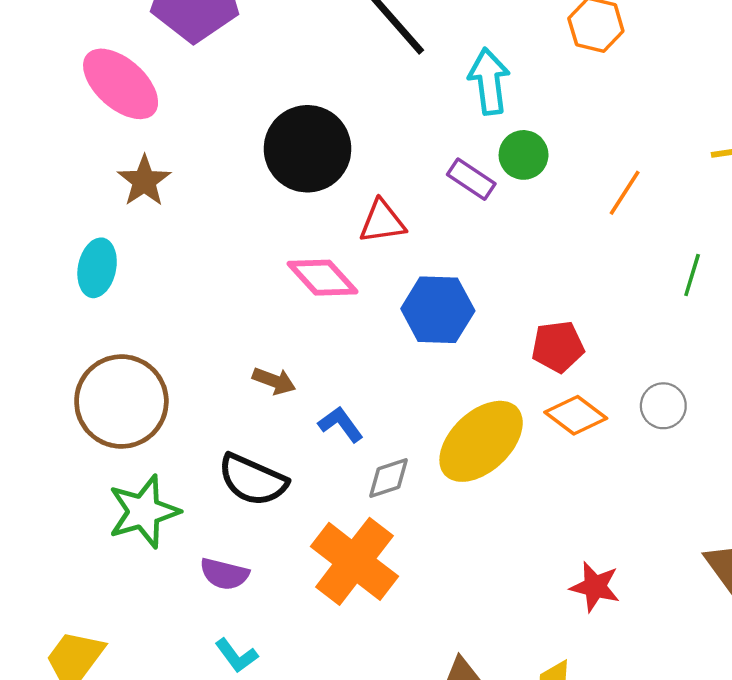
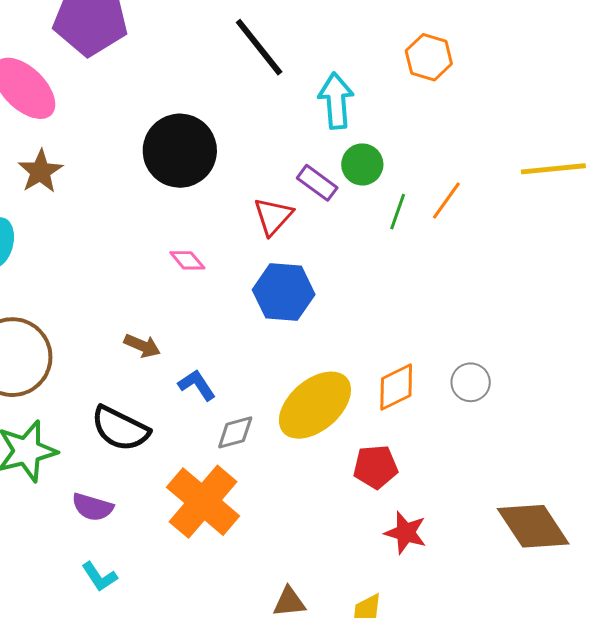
red triangle: (382, 222) -> (273, 216), moved, turned -42
green line: (692, 275) -> (398, 212), moved
pink diamond: (322, 278) -> (187, 260), size x0.6
red pentagon: (558, 347) -> (375, 467), moved
orange diamond: (576, 415) -> (396, 387), turned -66

